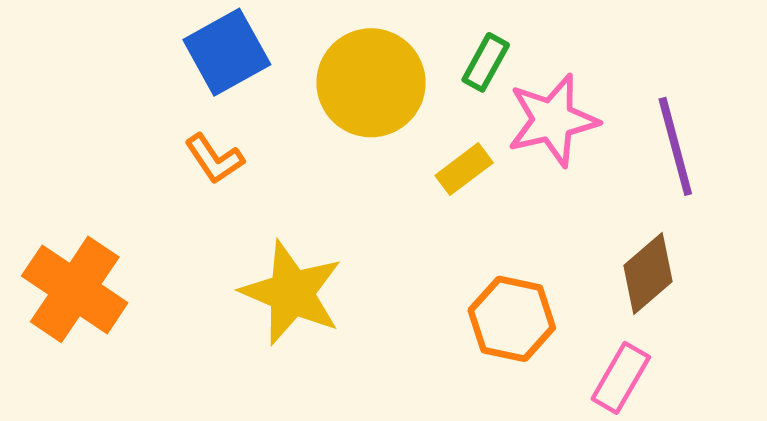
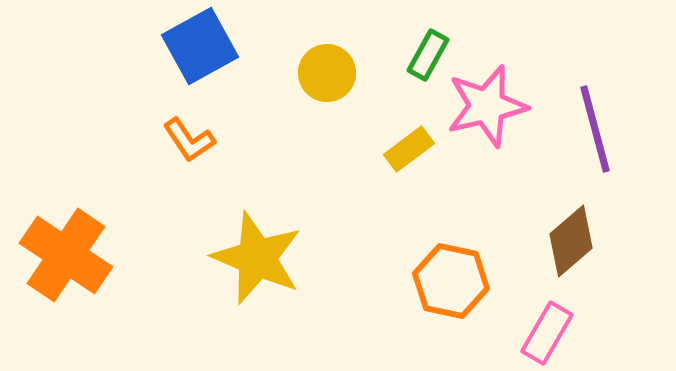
yellow circle: (371, 83) -> (327, 73), size x0.6

